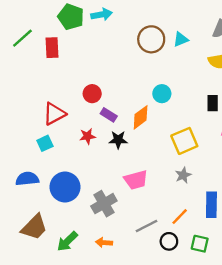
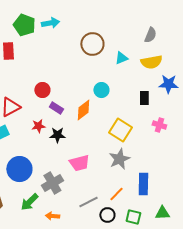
cyan triangle: (181, 39) -> (121, 58), moved
black star: (118, 140) -> (57, 135), moved
yellow square: (184, 141) -> (120, 130), turned -35
gray star: (183, 175) -> (119, 159), size x1.5
green arrow: (67, 241) -> (29, 202), moved

